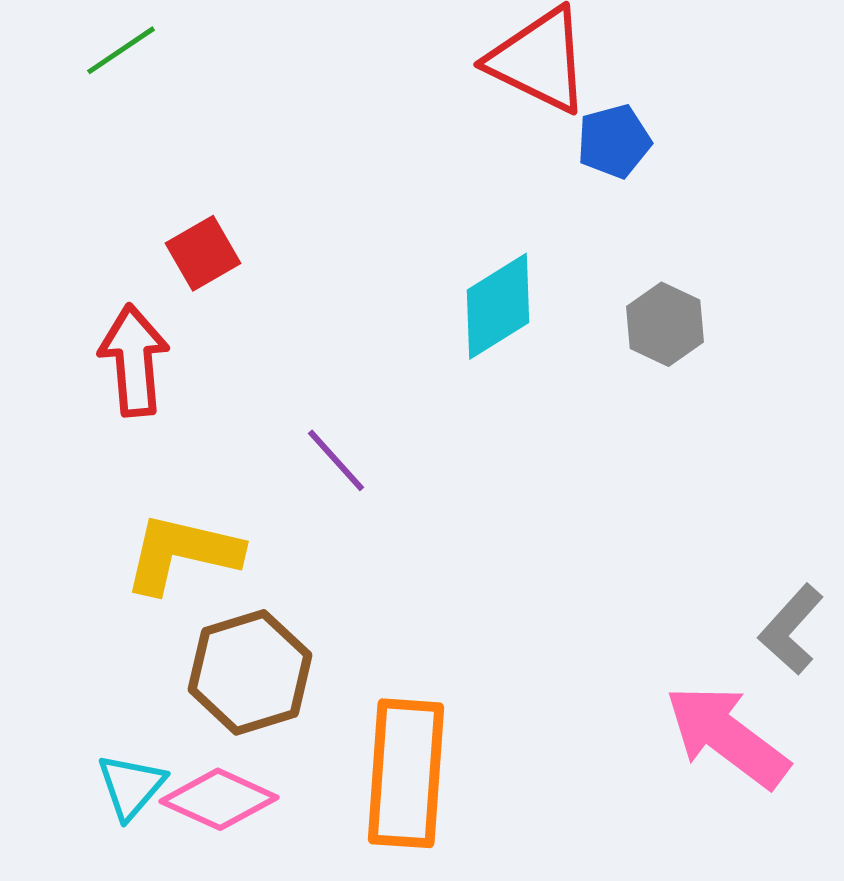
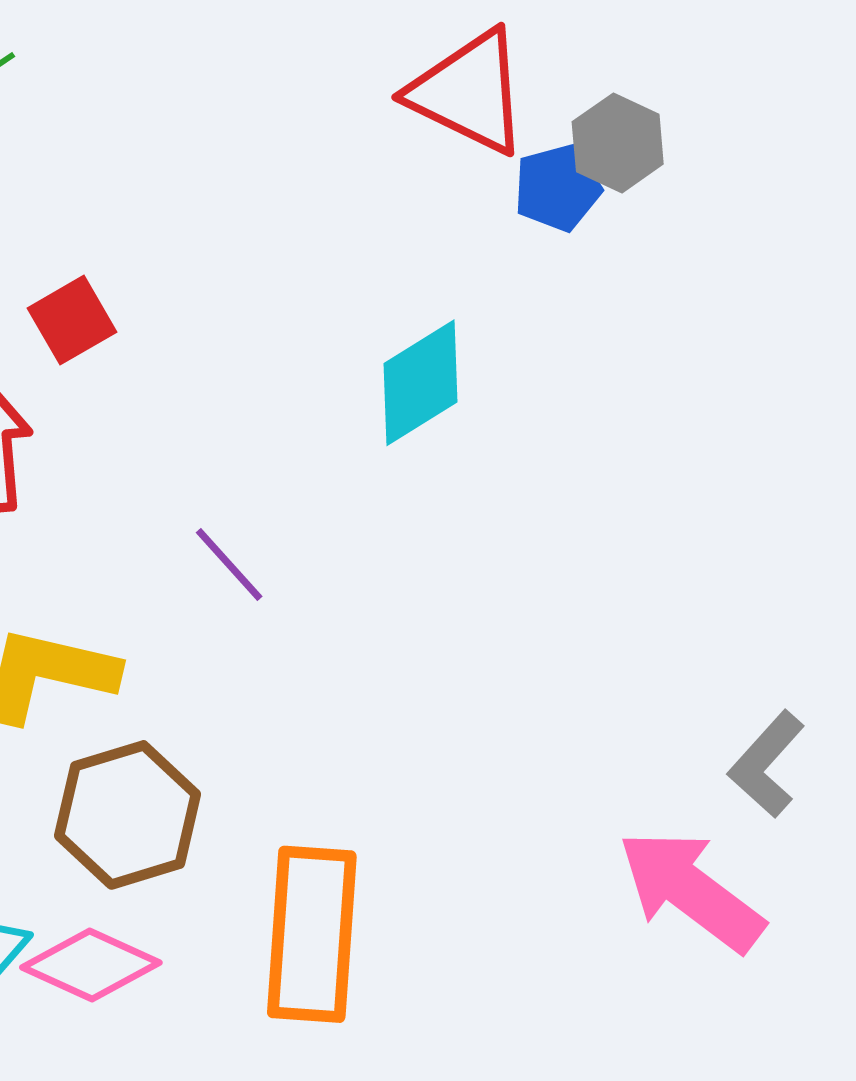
gray hexagon: (665, 324) -> (618, 143), moved

